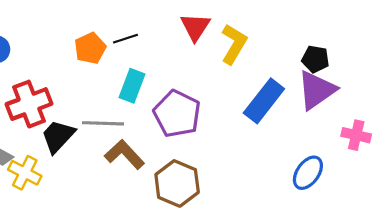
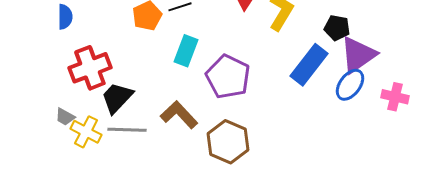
black pentagon: (315, 59) -> (337, 28), moved
gray line: (103, 123) -> (127, 130), moved
blue ellipse: (308, 173) -> (350, 85), moved

